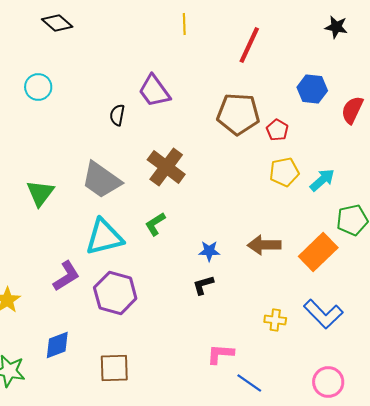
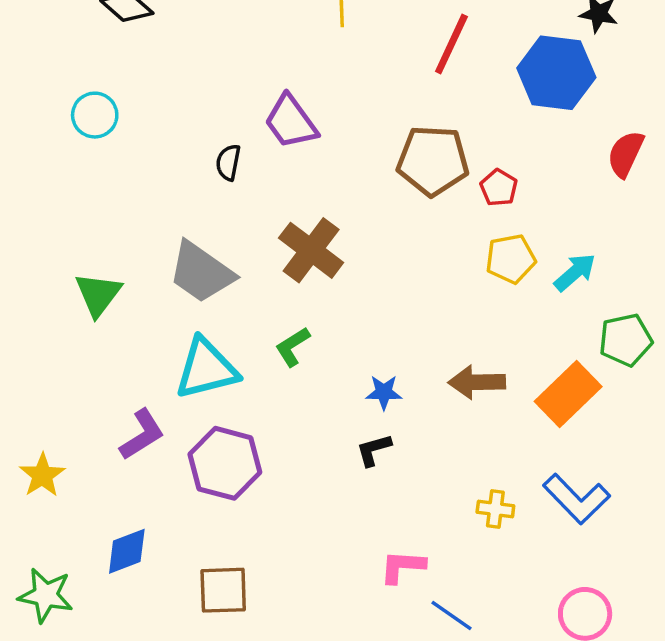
blue hexagon: (312, 89) -> (556, 73), moved, size x1.5

